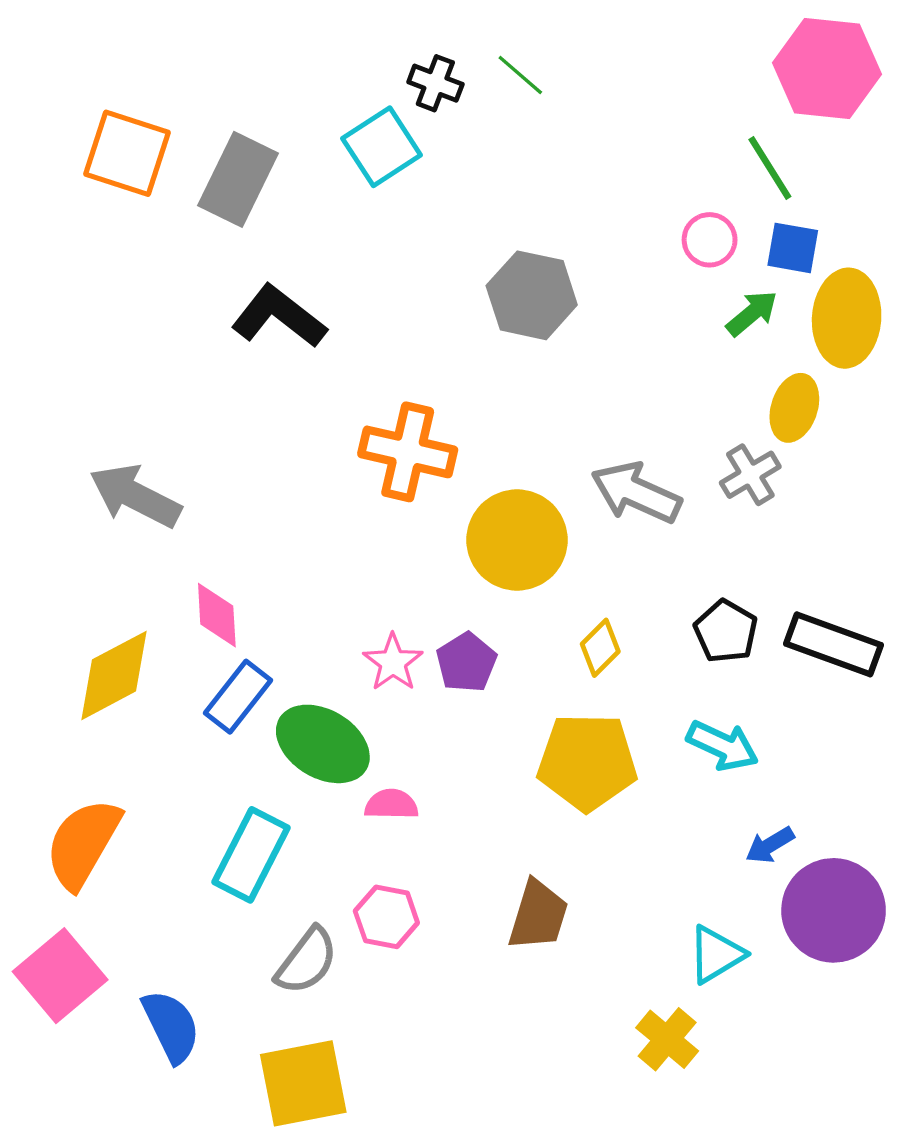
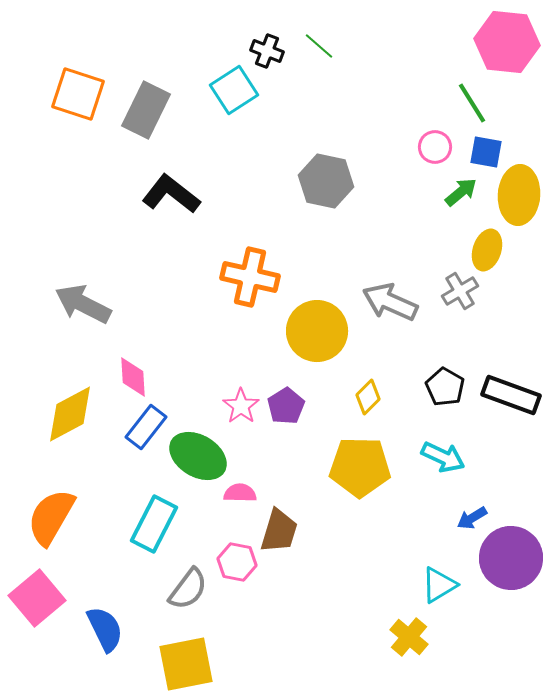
brown trapezoid: (538, 915) -> (279, 531), moved

